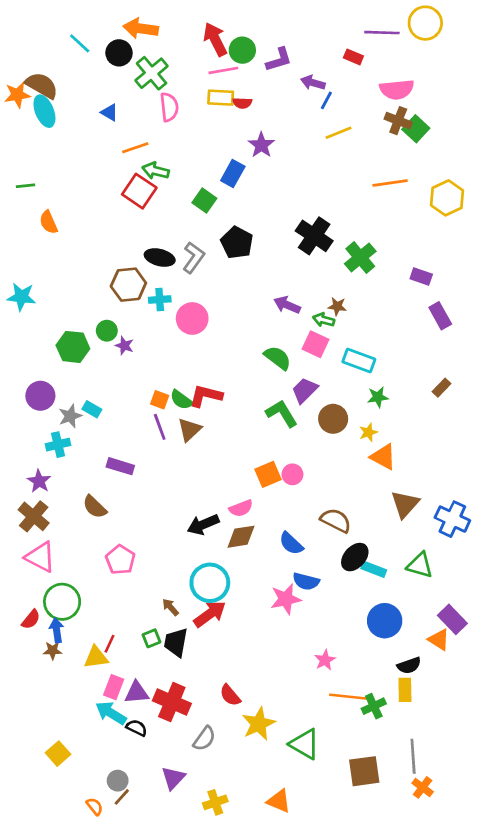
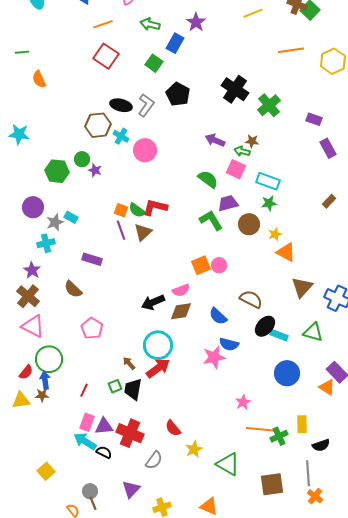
green arrow: (156, 171) -> (150, 24), moved
cyan cross: (160, 300) -> (121, 136), turned 35
purple trapezoid: (305, 390) -> (228, 203), turned 30
green star: (378, 397) -> (269, 203), moved
yellow triangle: (96, 657) -> (21, 400), moved
black semicircle: (409, 665) -> (321, 445), moved
yellow star: (259, 724) -> (194, 449), size x0.7
brown line: (122, 797) -> (93, 503), turned -64

